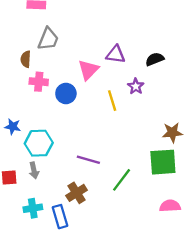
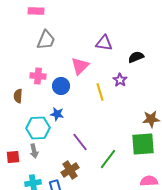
purple triangle: (116, 54) -> (104, 43), moved
brown semicircle: (26, 59) -> (18, 96), moved
blue star: (13, 127) -> (57, 114), moved
purple line: (88, 160) -> (80, 142), turned 36

